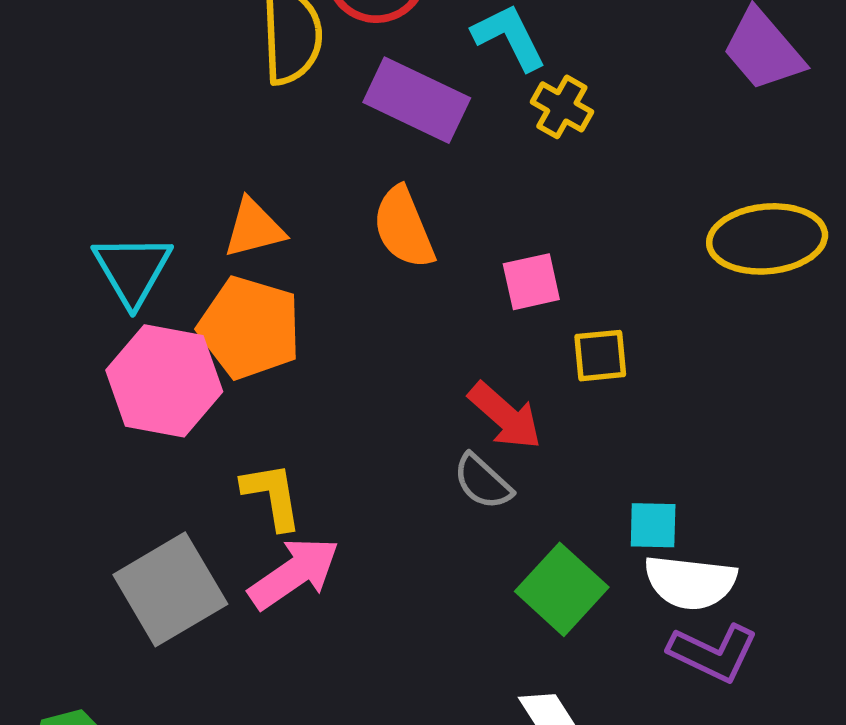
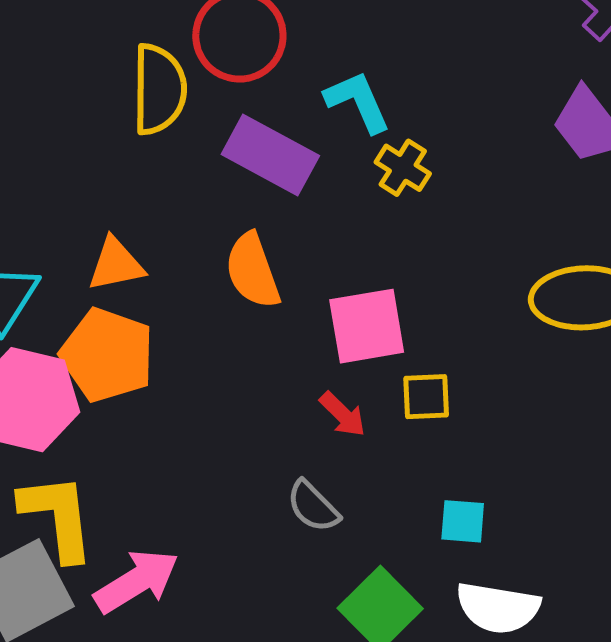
pink square: (531, 282) -> (367, 326), size x1.5
red arrow: (505, 416) -> (343, 414), moved, size x0.7
yellow L-shape: (272, 496) -> (58, 517), moved, size x1.4
cyan square: (653, 525) -> (463, 521), moved

